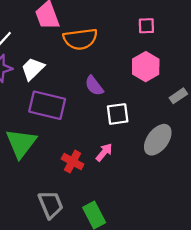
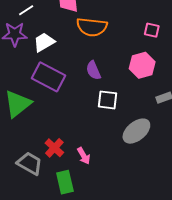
pink arrow: (104, 152) -> (84, 156), moved, turned 96
red cross: (73, 162) -> (54, 148), moved
gray trapezoid: (51, 205) -> (30, 163), turned -52

